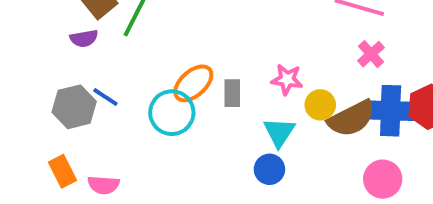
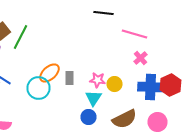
pink star: (287, 79) -> (98, 80), moved
brown semicircle: (351, 119) -> (124, 119), moved
pink circle: (383, 179) -> (158, 122), moved

